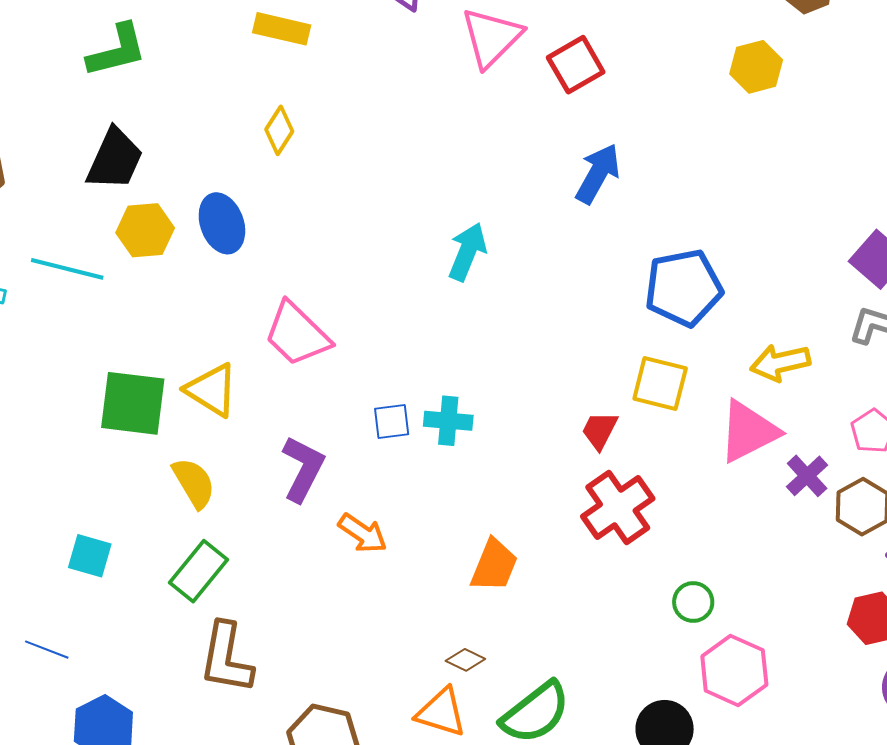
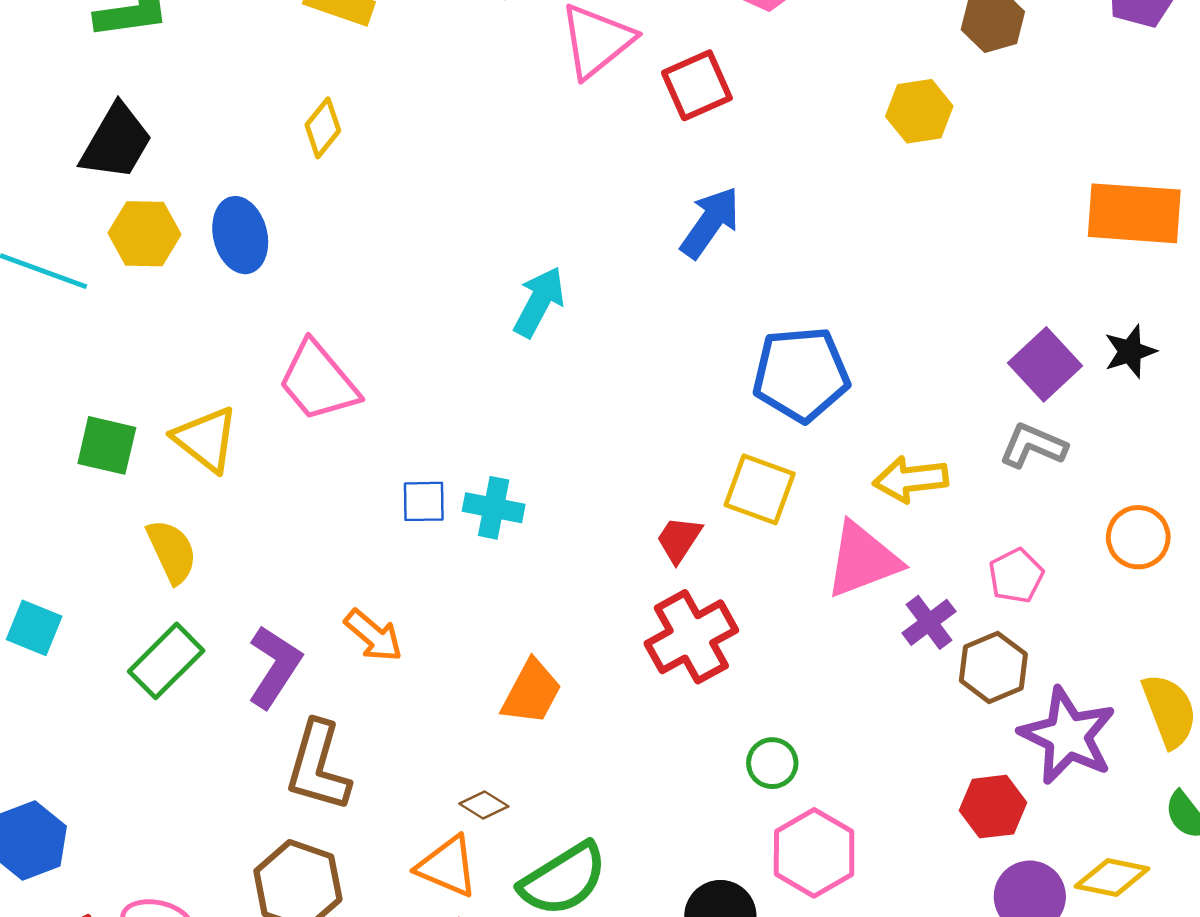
green square: (133, 403) -> (107, 445), size x0.7
purple L-shape: (303, 469) -> (274, 667), moved
brown L-shape: (226, 658) -> (318, 766), moved

